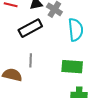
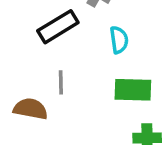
cyan semicircle: (76, 30) -> (119, 40), moved, size x0.7

